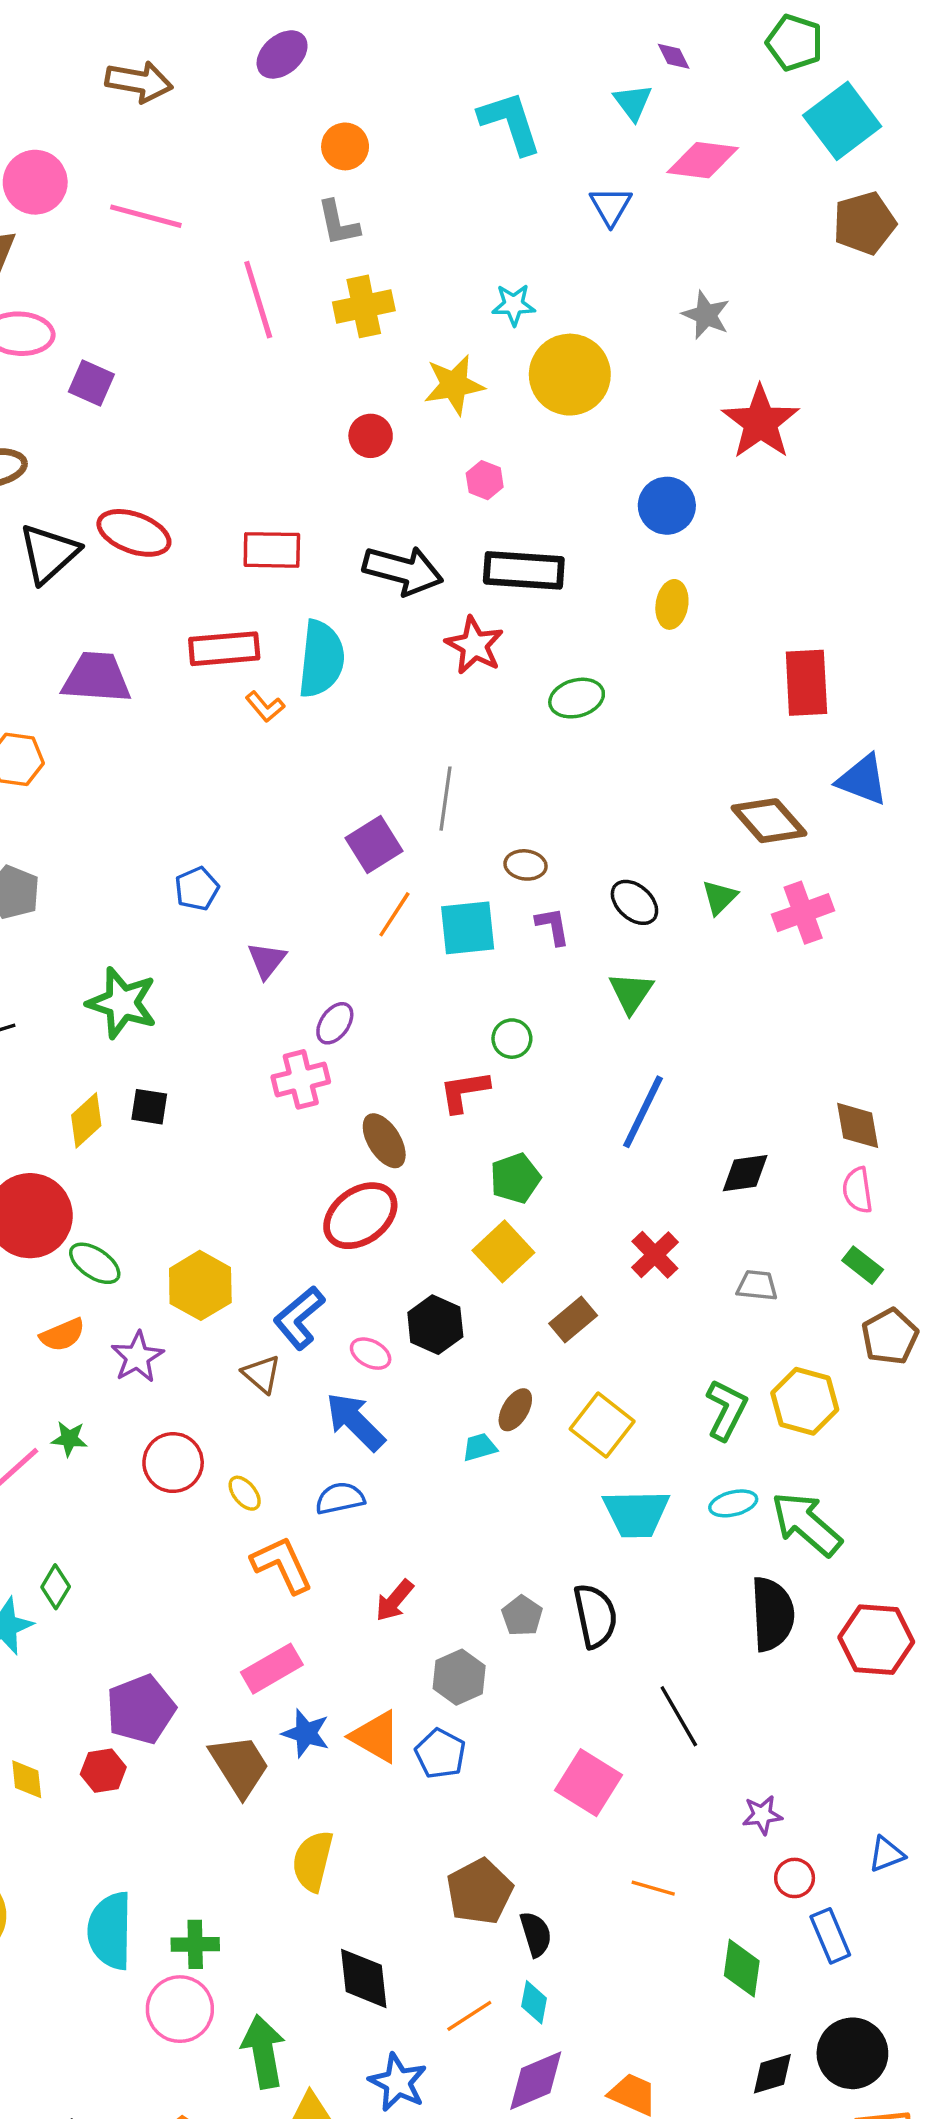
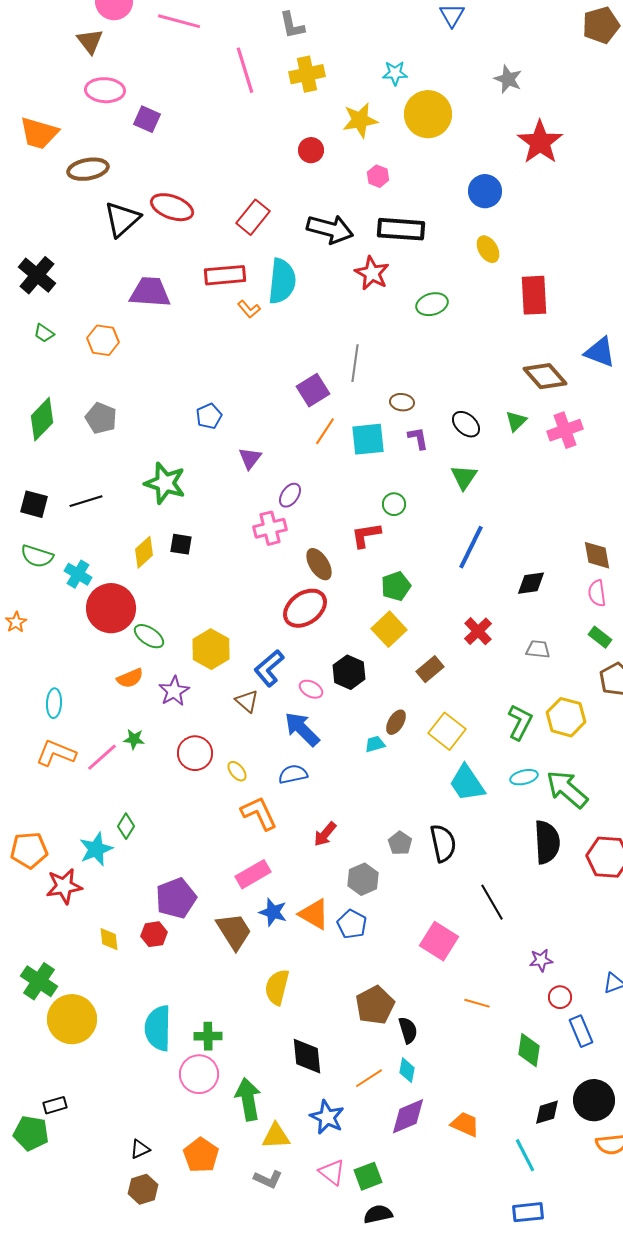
red rectangle: (272, 550) -> (253, 217), turned -52
yellow ellipse: (672, 604) -> (488, 249), turned -40
red rectangle: (806, 683) -> (534, 295), moved
cyan trapezoid: (636, 1514) -> (467, 783), turned 57

